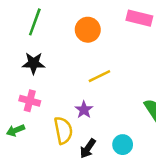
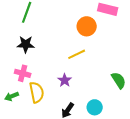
orange circle: (88, 30) -> (87, 26), moved
yellow semicircle: (63, 130) -> (37, 92), moved

